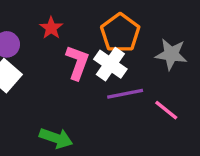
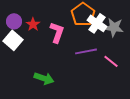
red star: (51, 28) -> (33, 24), moved
white cross: (110, 64) -> (97, 23), moved

